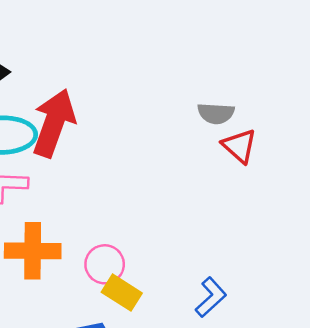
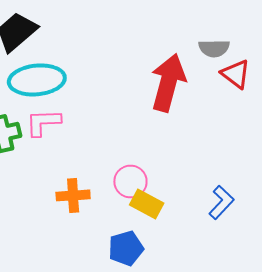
red arrow: (54, 123) -> (168, 83), moved
orange cross: (33, 251) -> (73, 195), moved, size x0.7

